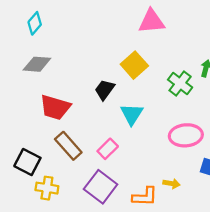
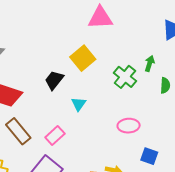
cyan triangle: (132, 114) -> (79, 104), size x0.7
pink ellipse: (186, 135) -> (129, 126), size x0.7

